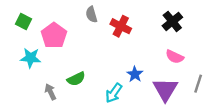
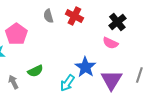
red cross: (121, 26) -> (74, 16), moved
pink semicircle: (175, 57) -> (110, 43), moved
blue star: (135, 74) -> (85, 67), size x1.5

